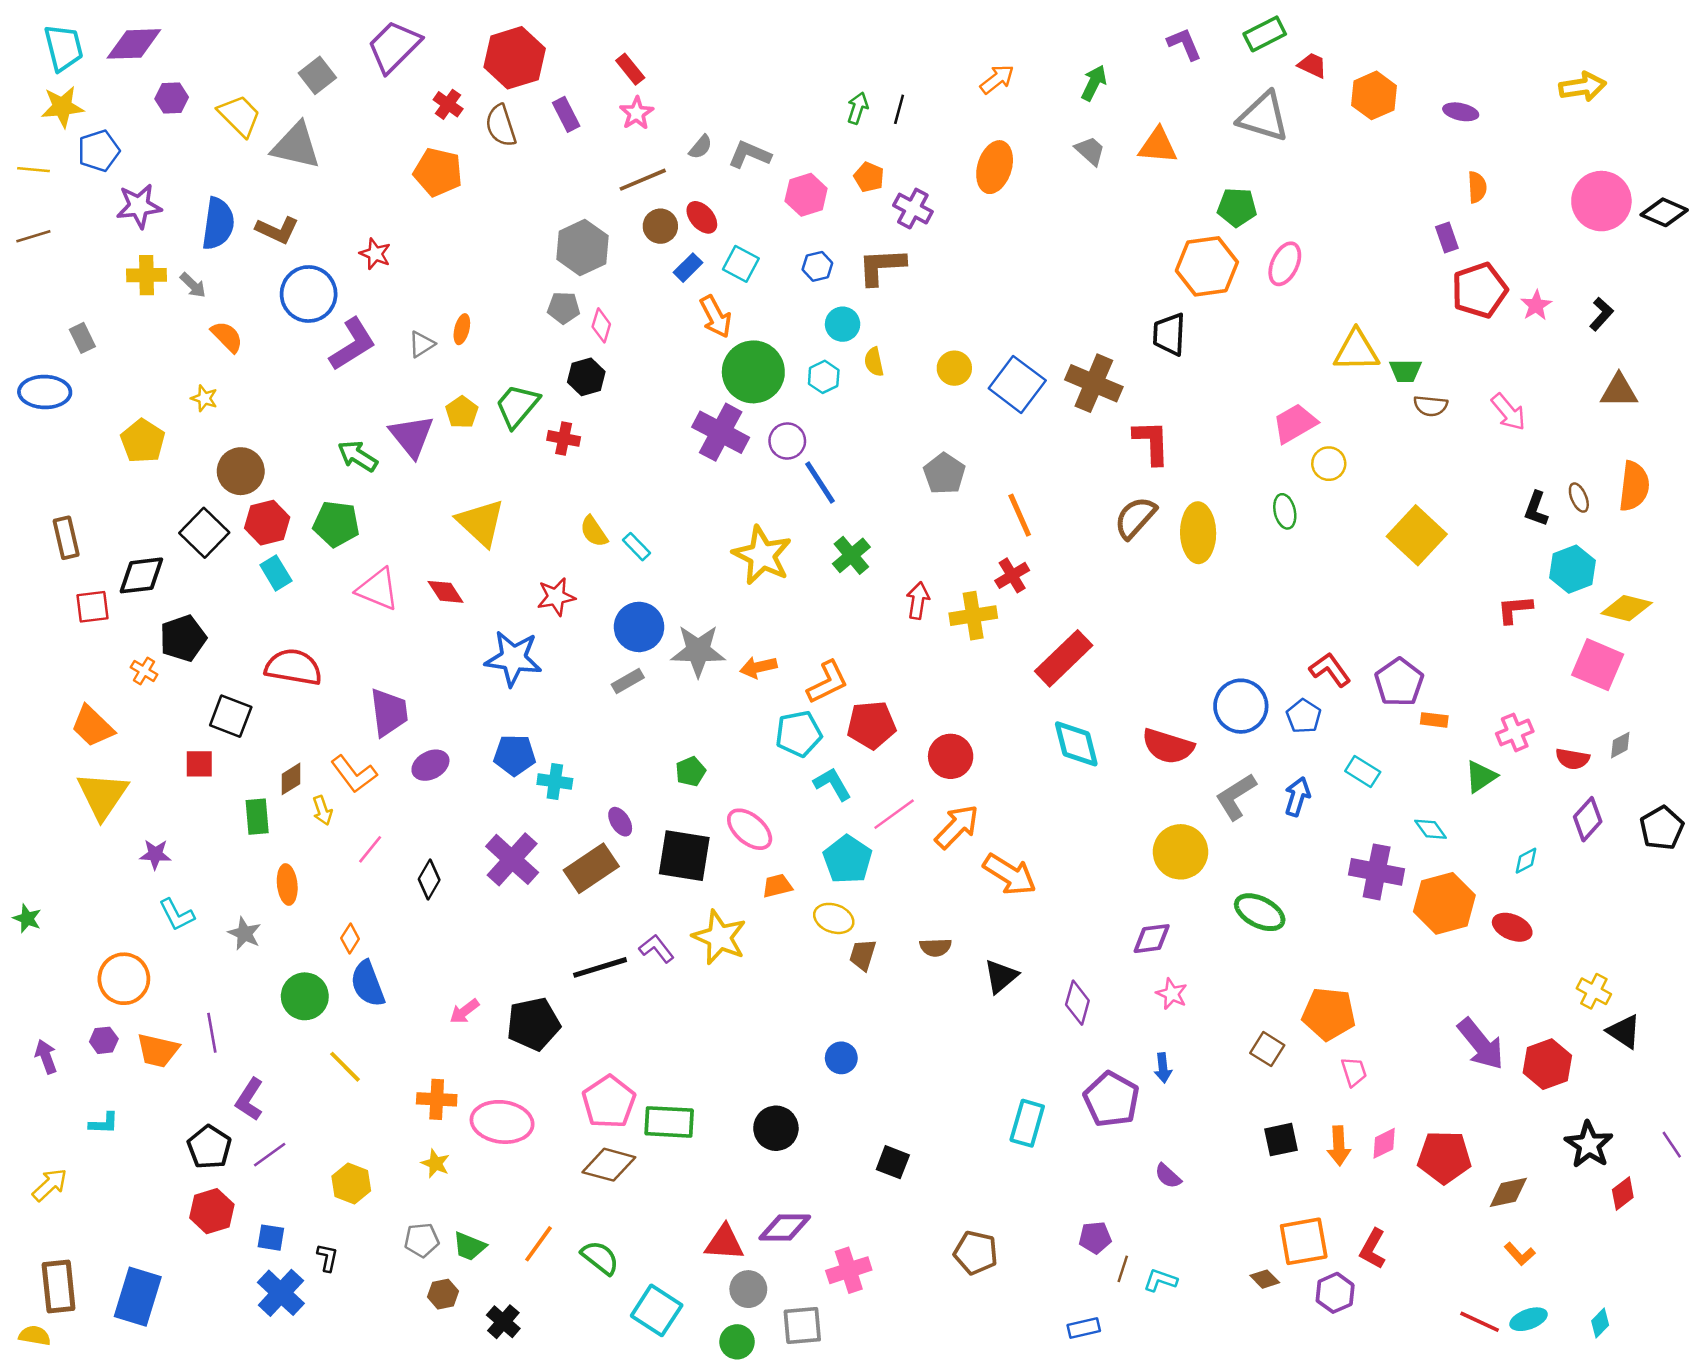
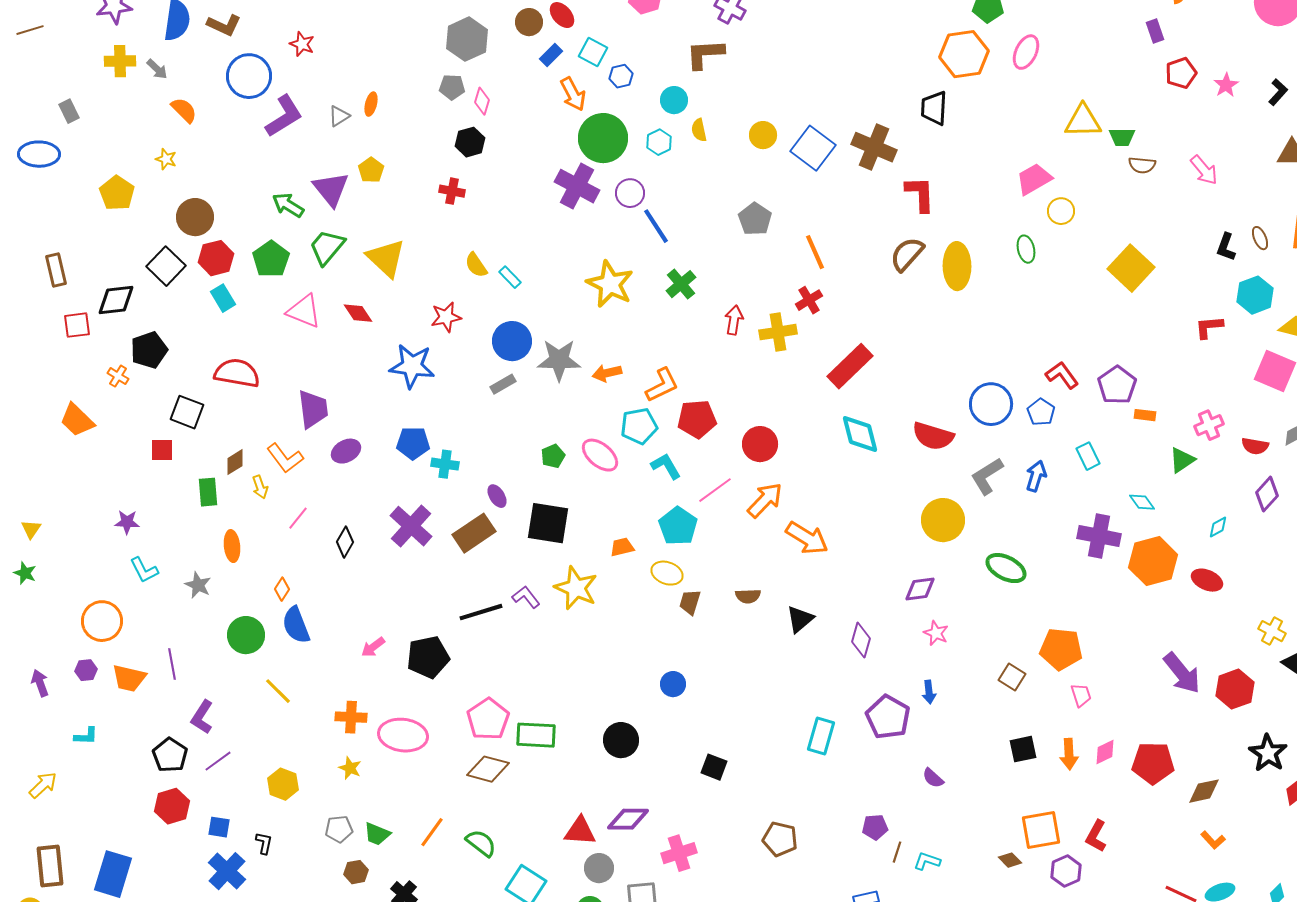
blue hexagon: (817, 266) -> (621, 76), moved
red pentagon: (1480, 290) -> (1181, 73), size x0.7
green trapezoid: (517, 406) -> (327, 247), moved
green pentagon: (336, 524) -> (271, 259), turned 30
cyan rectangle: (1363, 771) -> (1088, 456), turned 32
yellow triangle: (103, 795) -> (31, 529), moved, size x0.5
pink ellipse: (750, 829) -> (600, 455), moved

